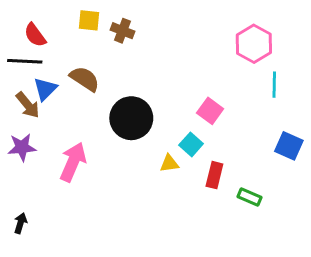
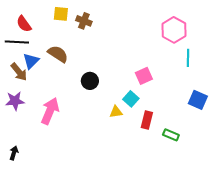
pink square: (210, 111) -> (144, 76), turned 30
black circle: (131, 118) -> (90, 81), size x0.6

